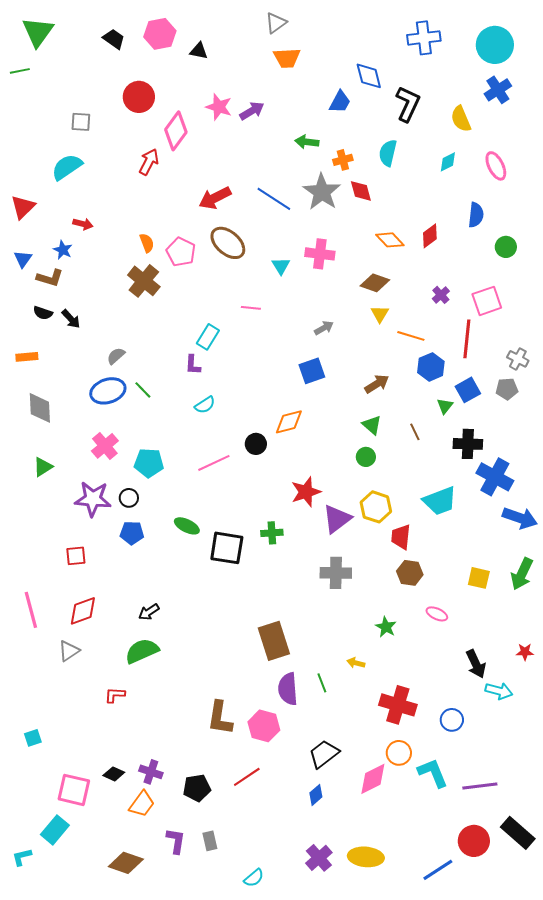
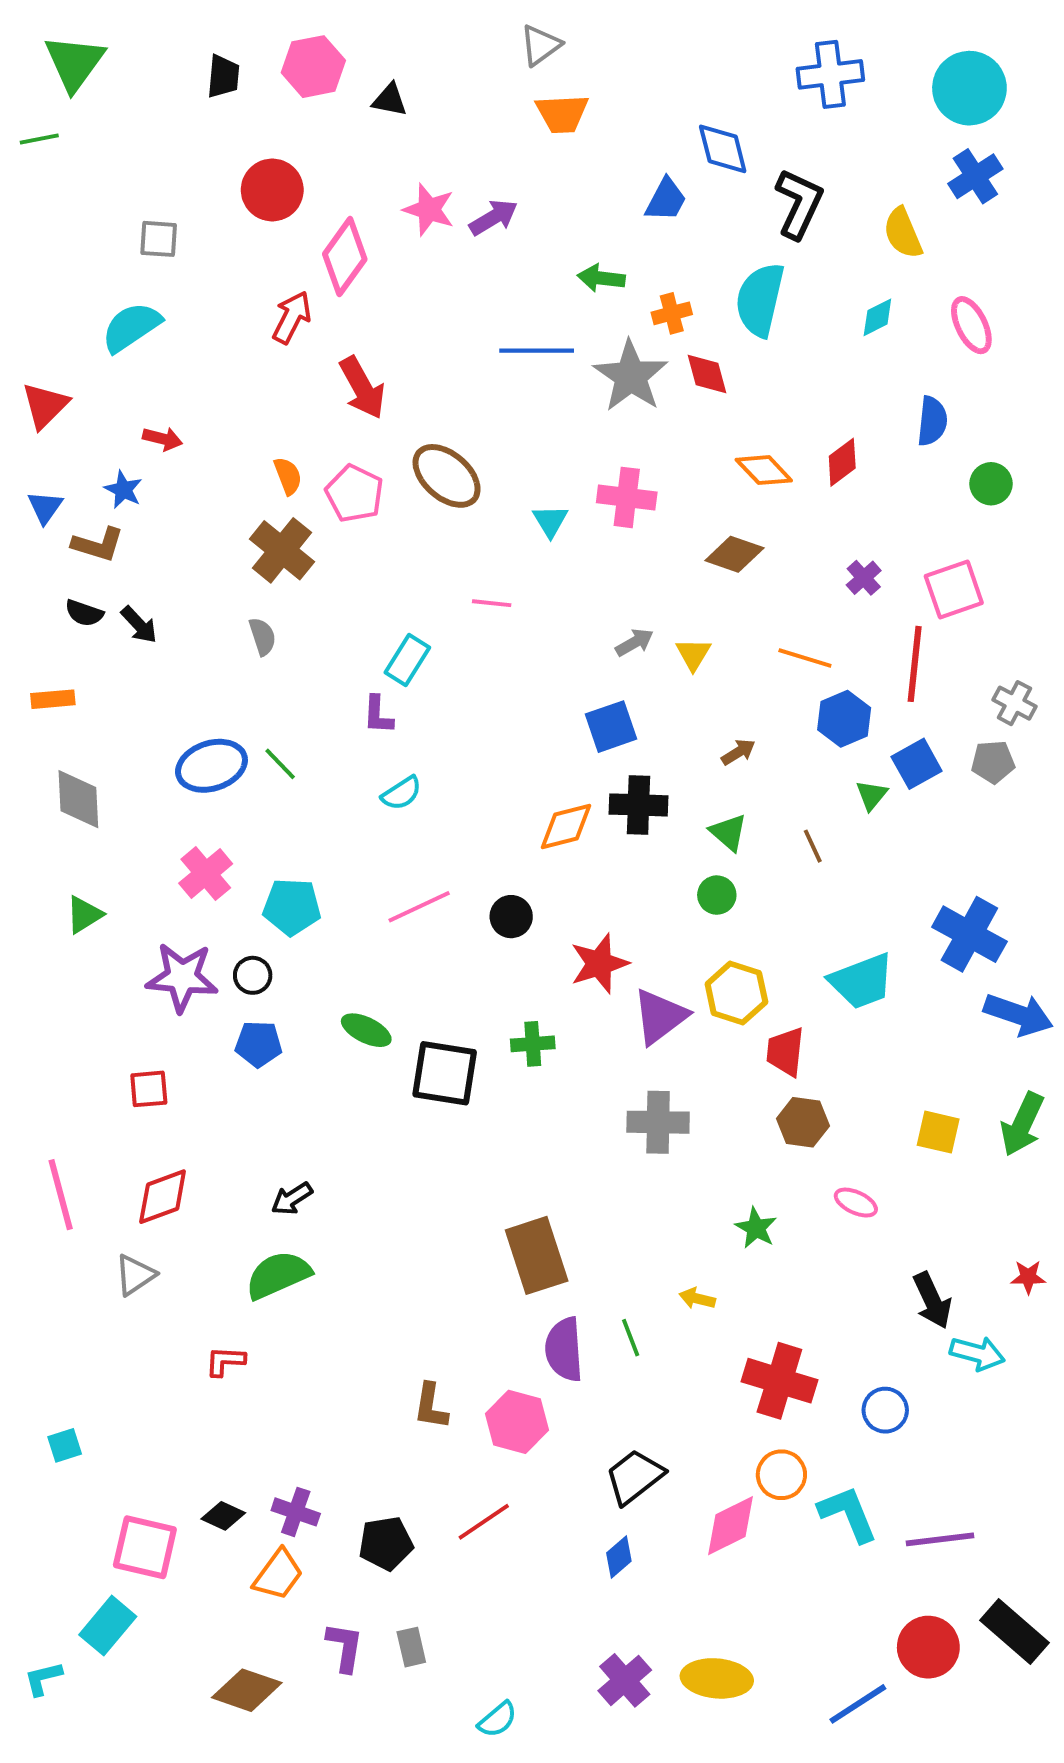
black trapezoid: (114, 39) -> (223, 76), turned 60
cyan semicircle: (388, 153) -> (760, 300), size x1.4
red arrow: (215, 198) -> (362, 388), moved, turned -92
blue line: (274, 199) -> (537, 351), moved, turned -33
yellow triangle: (380, 314) -> (693, 654), moved
gray semicircle: (116, 356) -> (262, 637), moved, turned 114
brown arrow: (377, 384) -> (738, 752), size x0.7
black circle: (256, 444) -> (511, 917), moved
black cross: (468, 444) -> (638, 805), moved
brown L-shape: (220, 718) -> (431, 1406), size x0.7

